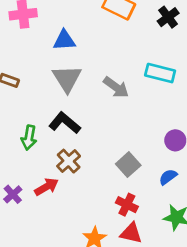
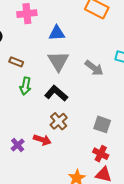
green arrow: (29, 138) -> (25, 86), moved
gray square: (128, 165) -> (102, 124), turned -30
red arrow: (46, 187) -> (42, 140), turned 48

